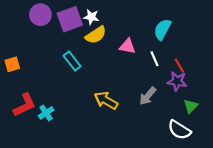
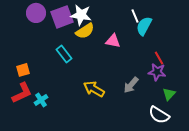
white star: (91, 17) -> (81, 15), size x1.5
white line: (154, 59) -> (135, 16), moved
orange square: (12, 64) -> (23, 70), moved

